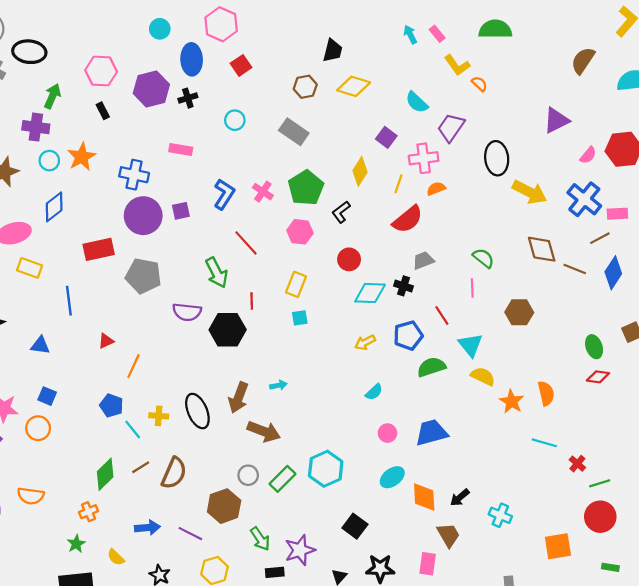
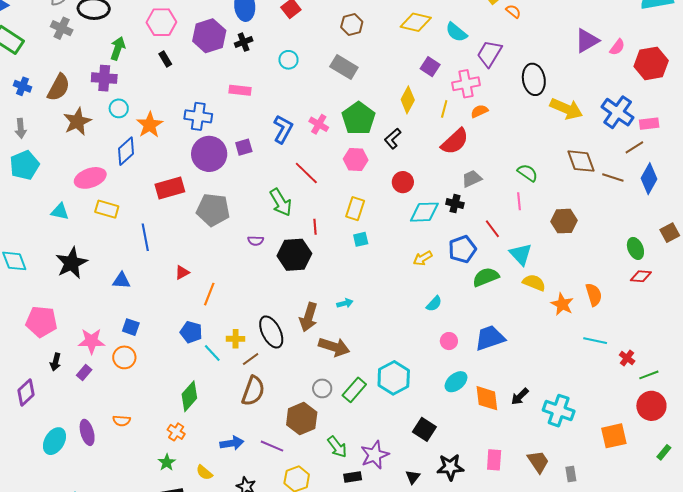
yellow diamond: (354, 86) -> (416, 22), moved
pink semicircle: (588, 155) -> (617, 47), moved
orange star: (82, 157) -> (150, 125), moved
purple semicircle: (187, 312) -> (256, 241), size x0.6
brown line: (141, 467) -> (251, 359), moved
orange semicircle: (31, 496) -> (122, 421), size x0.7
orange cross: (89, 512) -> (176, 432), turned -30
cyan cross: (500, 515) -> (559, 411), size x1.4
brown trapezoid: (448, 535) -> (538, 462), moved
green rectangle: (610, 567) -> (664, 452), turned -56

